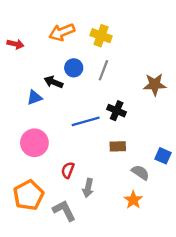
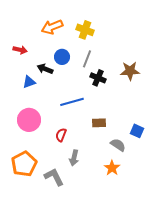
red arrow: (15, 44) -> (20, 50), moved
black cross: (117, 111) -> (98, 78), moved
red semicircle: (68, 170) -> (61, 135), moved

